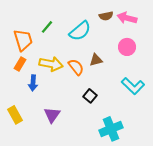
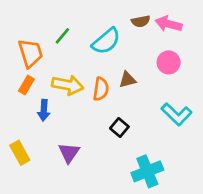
orange semicircle: (76, 67) -> (101, 89), turned 48

